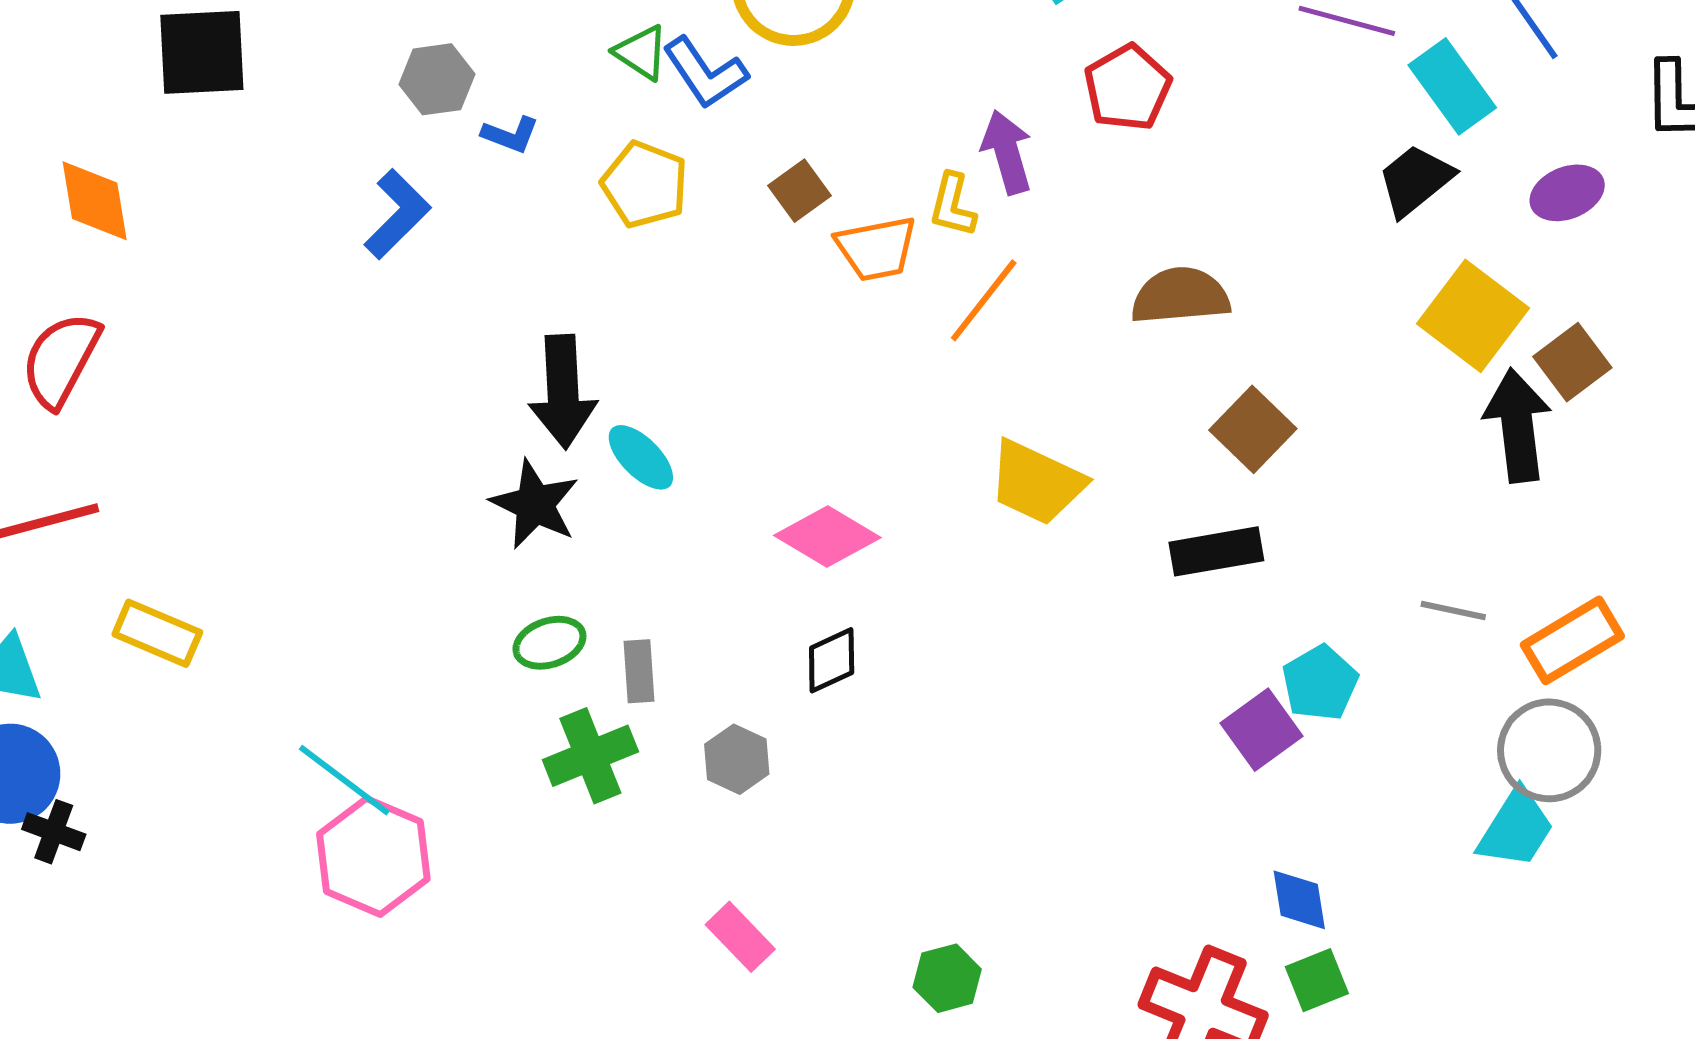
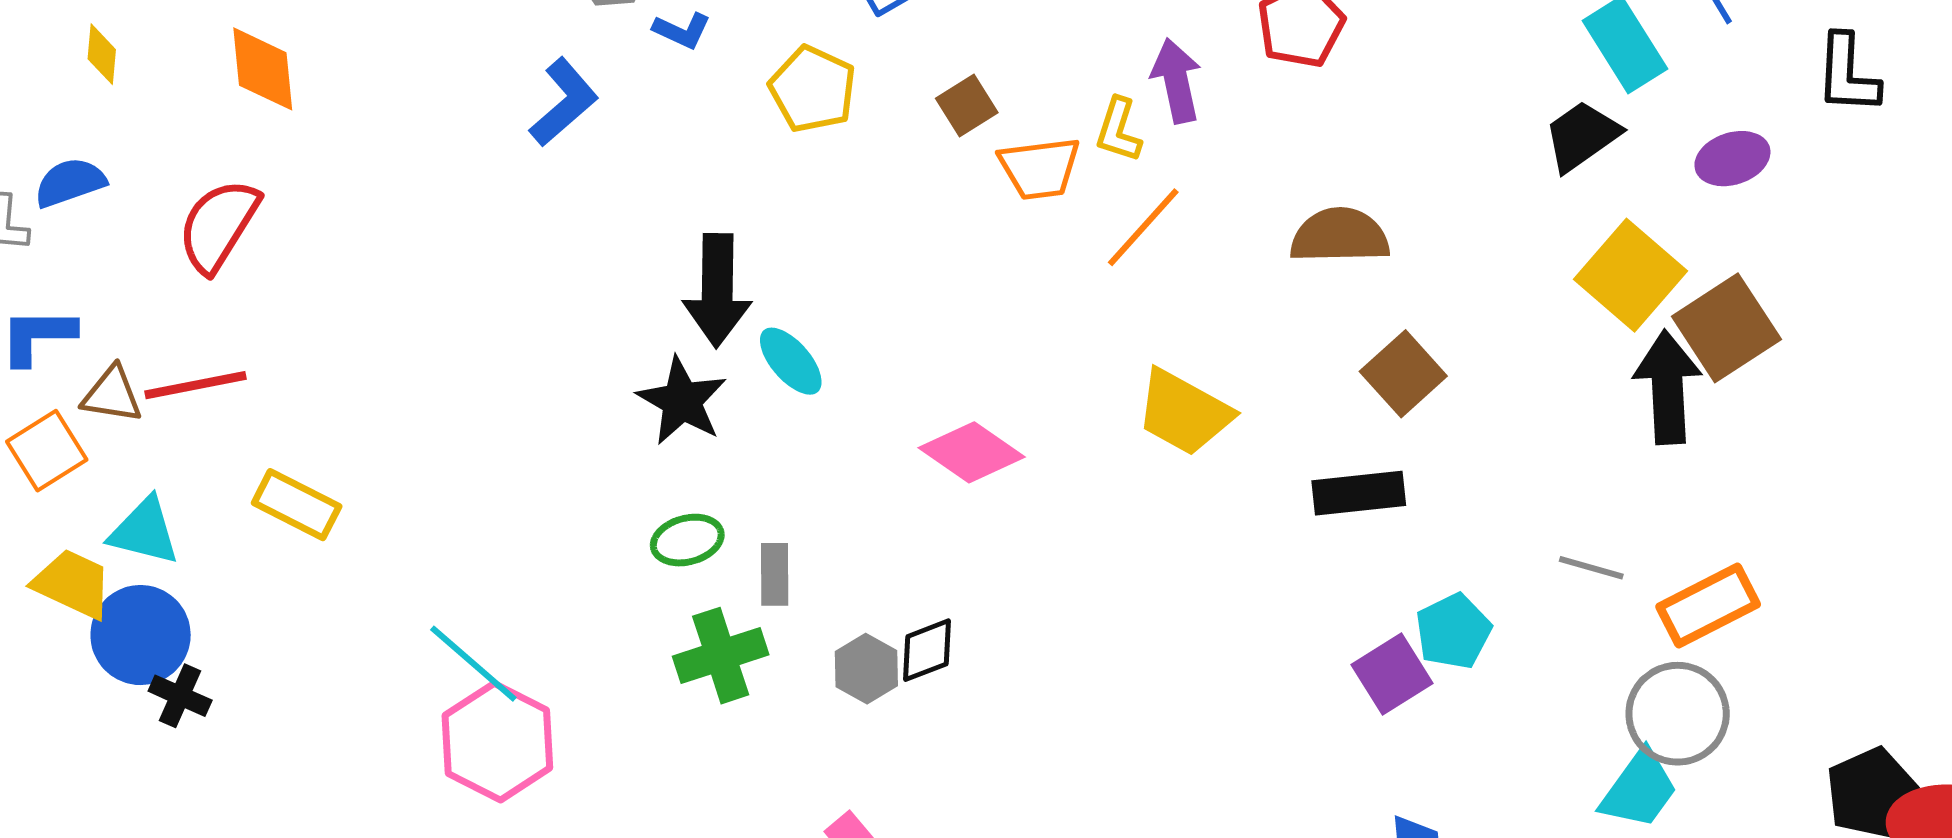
brown square: (1572, 362) -> (1726, 328), size x1.4
black diamond: (832, 660) -> (927, 650), moved

